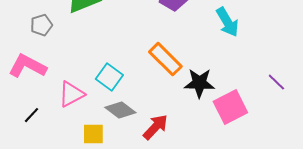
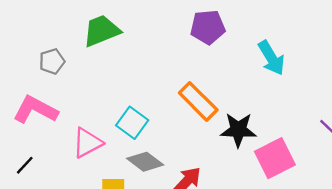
black line: (31, 115) -> (25, 165), moved

